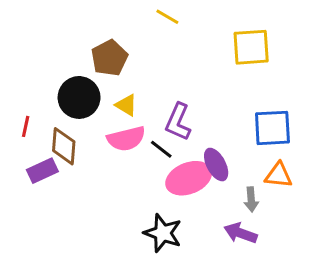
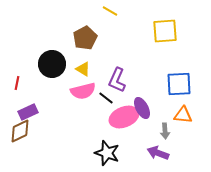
brown pentagon: (109, 58) -> (85, 38), moved
brown diamond: (64, 146) -> (20, 131), moved, turned 60

